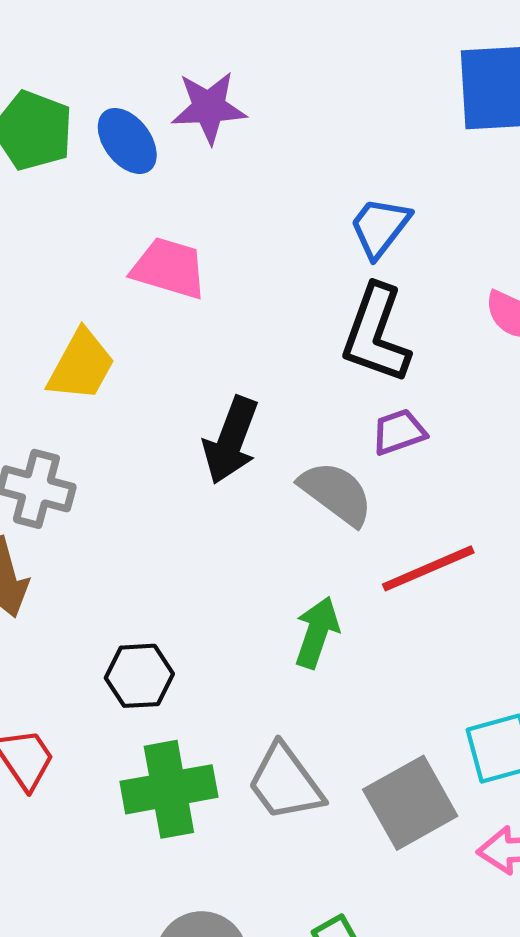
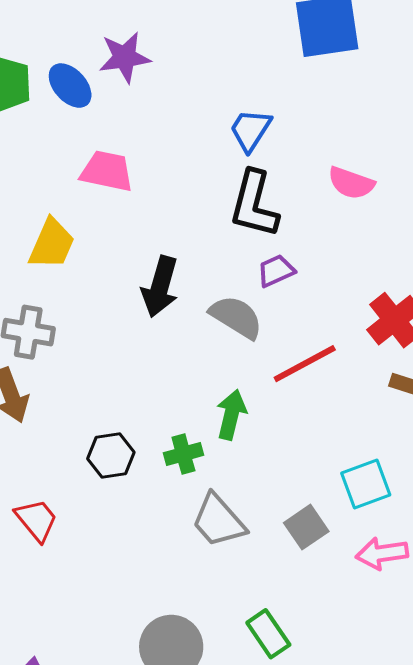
green cross: (169, 789) -> (183, 454), moved, size x0.6
gray square: (410, 803) -> (306, 527), size x0.7

